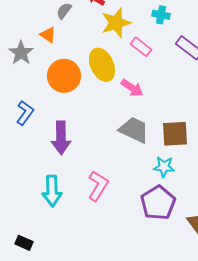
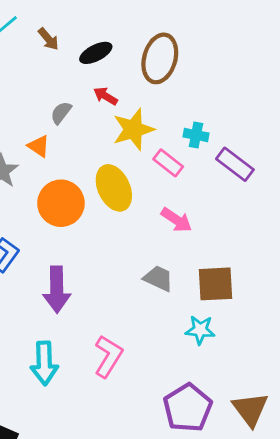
cyan cross: (161, 15) -> (196, 135), moved
pink arrow: (132, 88) -> (176, 220), moved
gray trapezoid: (134, 130) -> (158, 278), size x0.7
purple pentagon: (158, 203) -> (188, 408), moved

